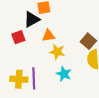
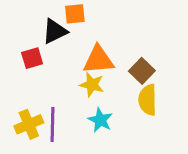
orange triangle: (48, 36) -> (98, 60), moved, size x1.5
yellow cross: (19, 79) -> (29, 124), turned -30

